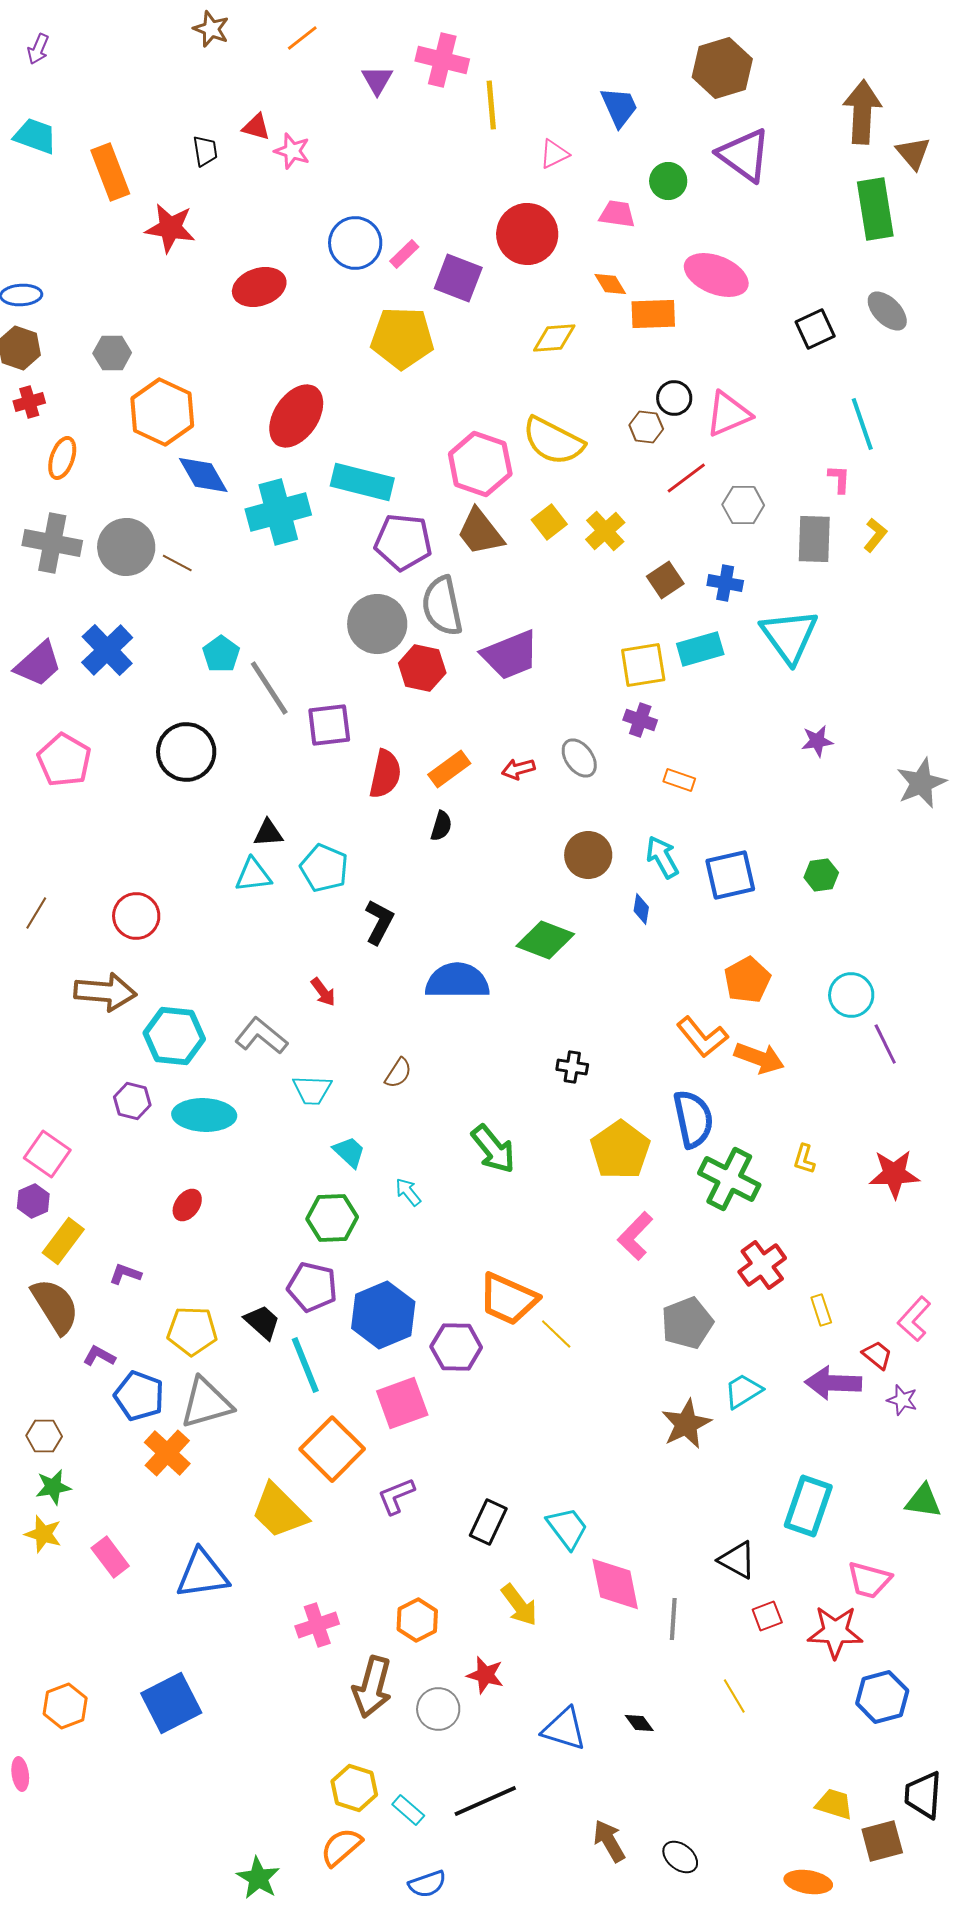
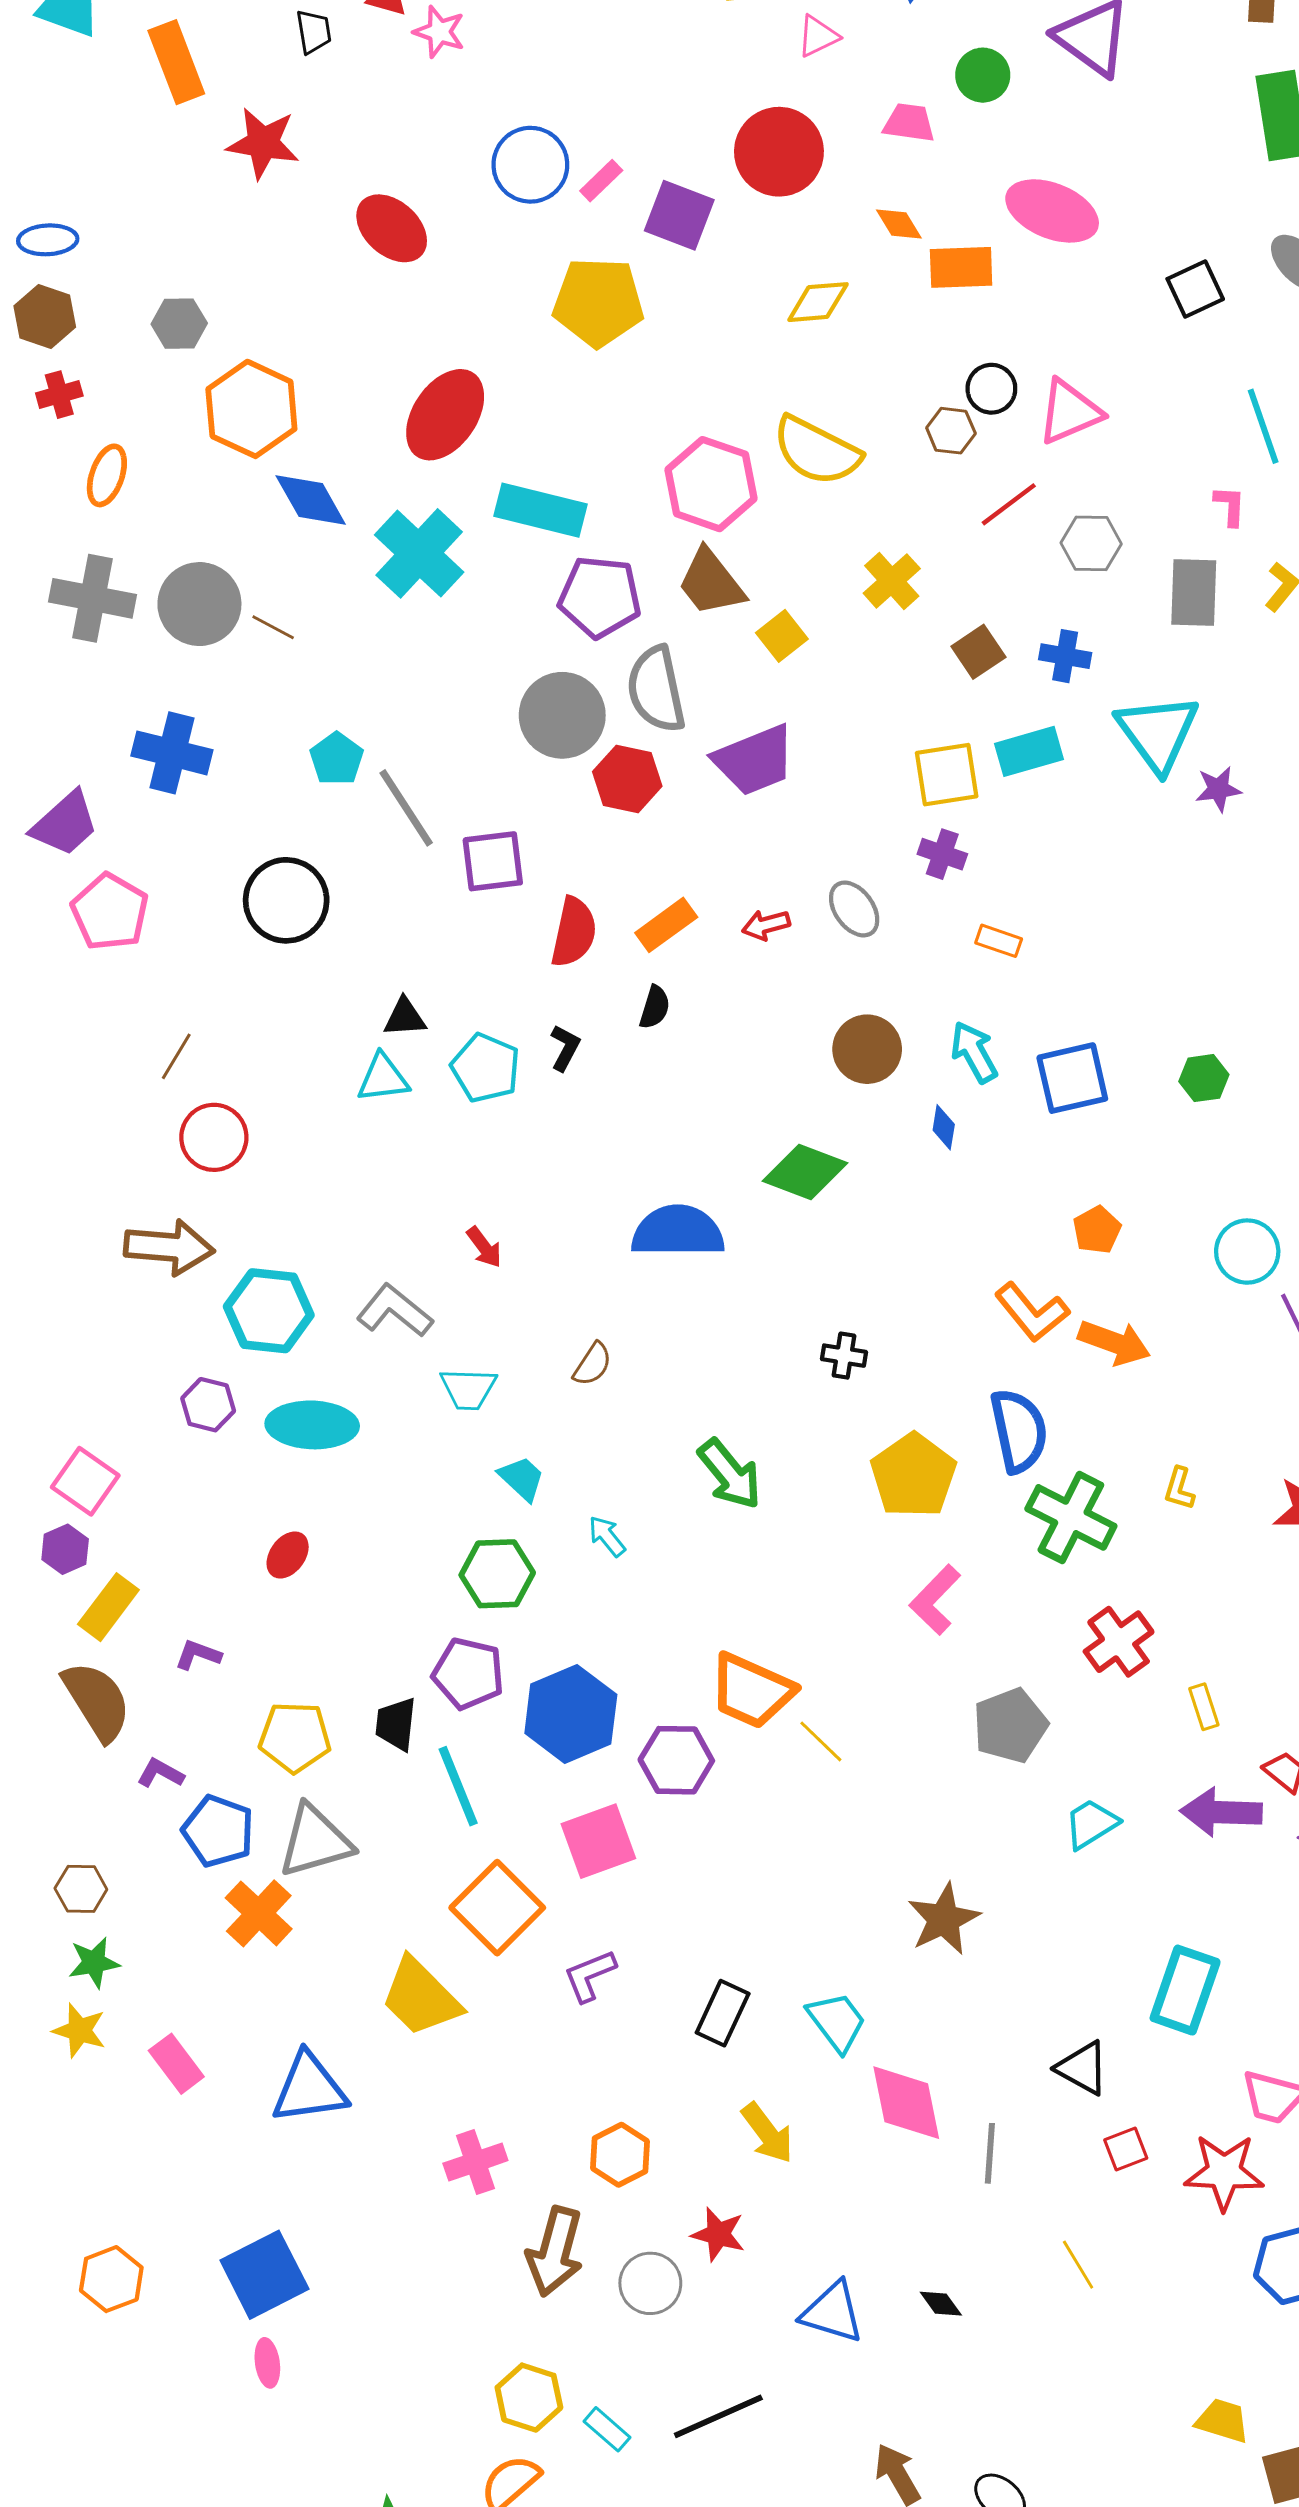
red ellipse: (259, 287) -> (392, 228), turned 60
cyan cross: (278, 512) -> (419, 553), turned -32
yellow square: (549, 522) -> (782, 636), moved
blue cross: (107, 650) -> (172, 753), turned -32
purple trapezoid: (38, 664) -> (65, 824), moved
purple star: (817, 741) -> (1218, 789), moved
brown line: (36, 913) -> (176, 1056), moved
black L-shape: (379, 922) -> (565, 1048), moved, size x0.7
orange pentagon: (747, 980) -> (1097, 1230), size x0.7
black trapezoid: (262, 1322) -> (396, 1724), turned -126
brown star: (686, 1424) -> (944, 1919), moved
pink ellipse: (20, 1774) -> (267, 2363), moved

